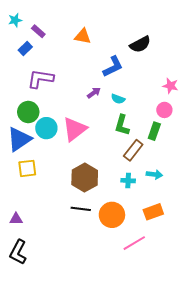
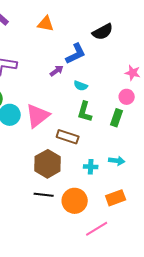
purple arrow: (94, 93) -> (57, 71), moved
brown rectangle: (133, 150) -> (68, 137), moved, turned 70

